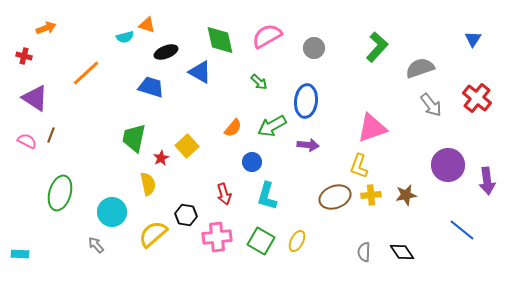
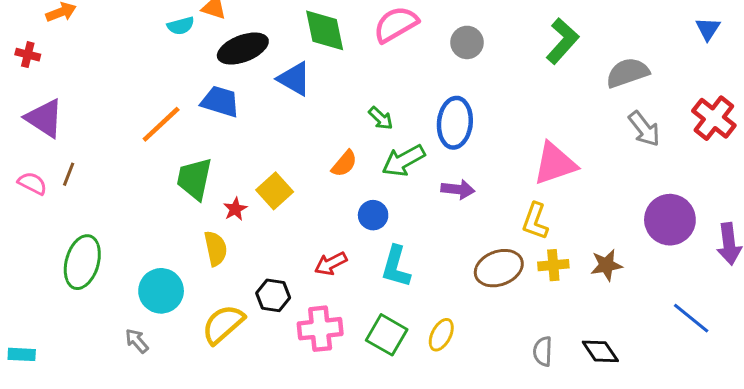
black ellipse: (166, 52) -> (243, 49), size x1.4
orange line: (86, 73) -> (161, 124), moved
green arrow: (259, 82) -> (381, 118), moved
red arrow: (224, 194) -> (331, 264), turned 80

